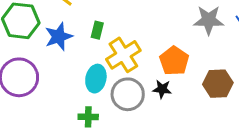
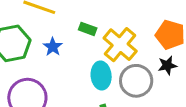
green rectangle: (97, 30) -> (88, 29), turned -66
blue star: (59, 37) -> (53, 47), size x0.7

